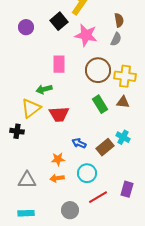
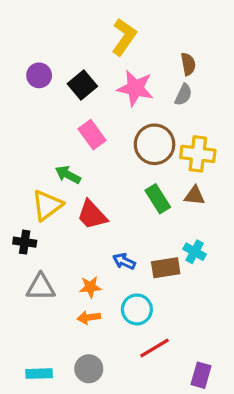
black square: (59, 21) -> (82, 85), moved
pink rectangle: (59, 64) -> (92, 135), turned -36
green arrow: (44, 89) -> (68, 175), turned 42
red trapezoid: (59, 114) -> (92, 215), turned 50
brown rectangle: (105, 147) -> (166, 268), turned 30
gray triangle: (27, 180) -> (41, 287), moved
purple rectangle: (127, 189) -> (201, 375), moved
gray circle: (70, 210) -> (89, 369), moved

